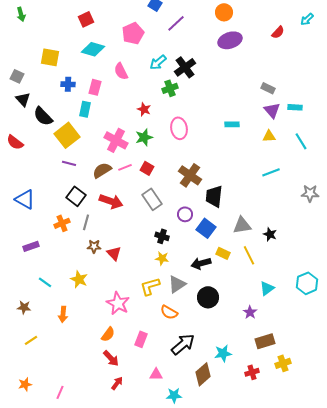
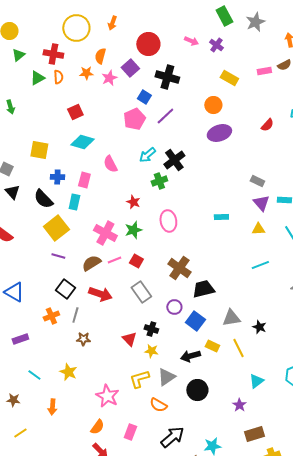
pink pentagon: (133, 33) -> (134, 119), moved
black semicircle: (43, 116) -> (43, 199), moved
black trapezoid: (214, 196) -> (203, 289), turned 70
red triangle: (114, 253) -> (129, 339), moved

